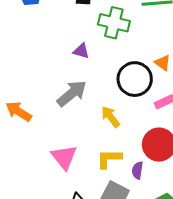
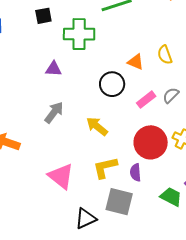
black circle: (135, 79) -> (112, 84), size x0.7
gray arrow: (72, 93) -> (54, 112), size x0.7

